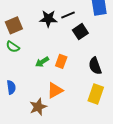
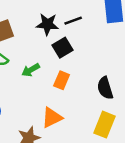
black square: (80, 32) -> (63, 48), moved
green arrow: (42, 62) -> (31, 70), moved

